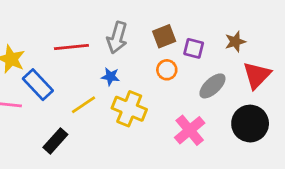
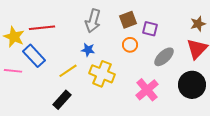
brown star: (235, 42) -> (198, 24), moved
red line: (71, 47) -> (42, 28), moved
black rectangle: (55, 141) -> (62, 100), moved

